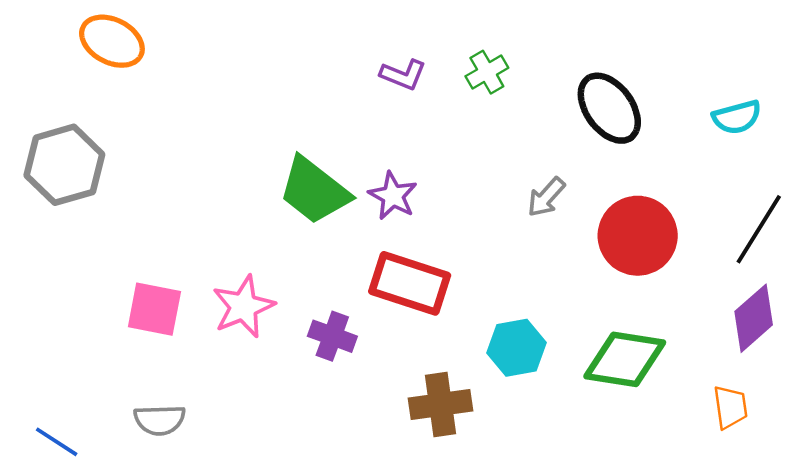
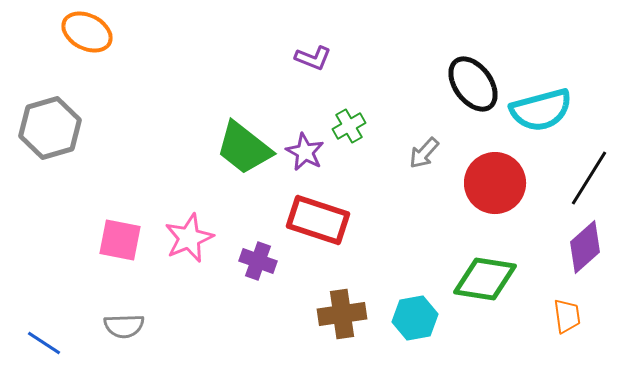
green cross: (487, 72) -> (349, 126), moved
cyan semicircle: (737, 117) -> (541, 110), moved, size x1.6
cyan hexagon: (517, 348) -> (415, 318), moved

